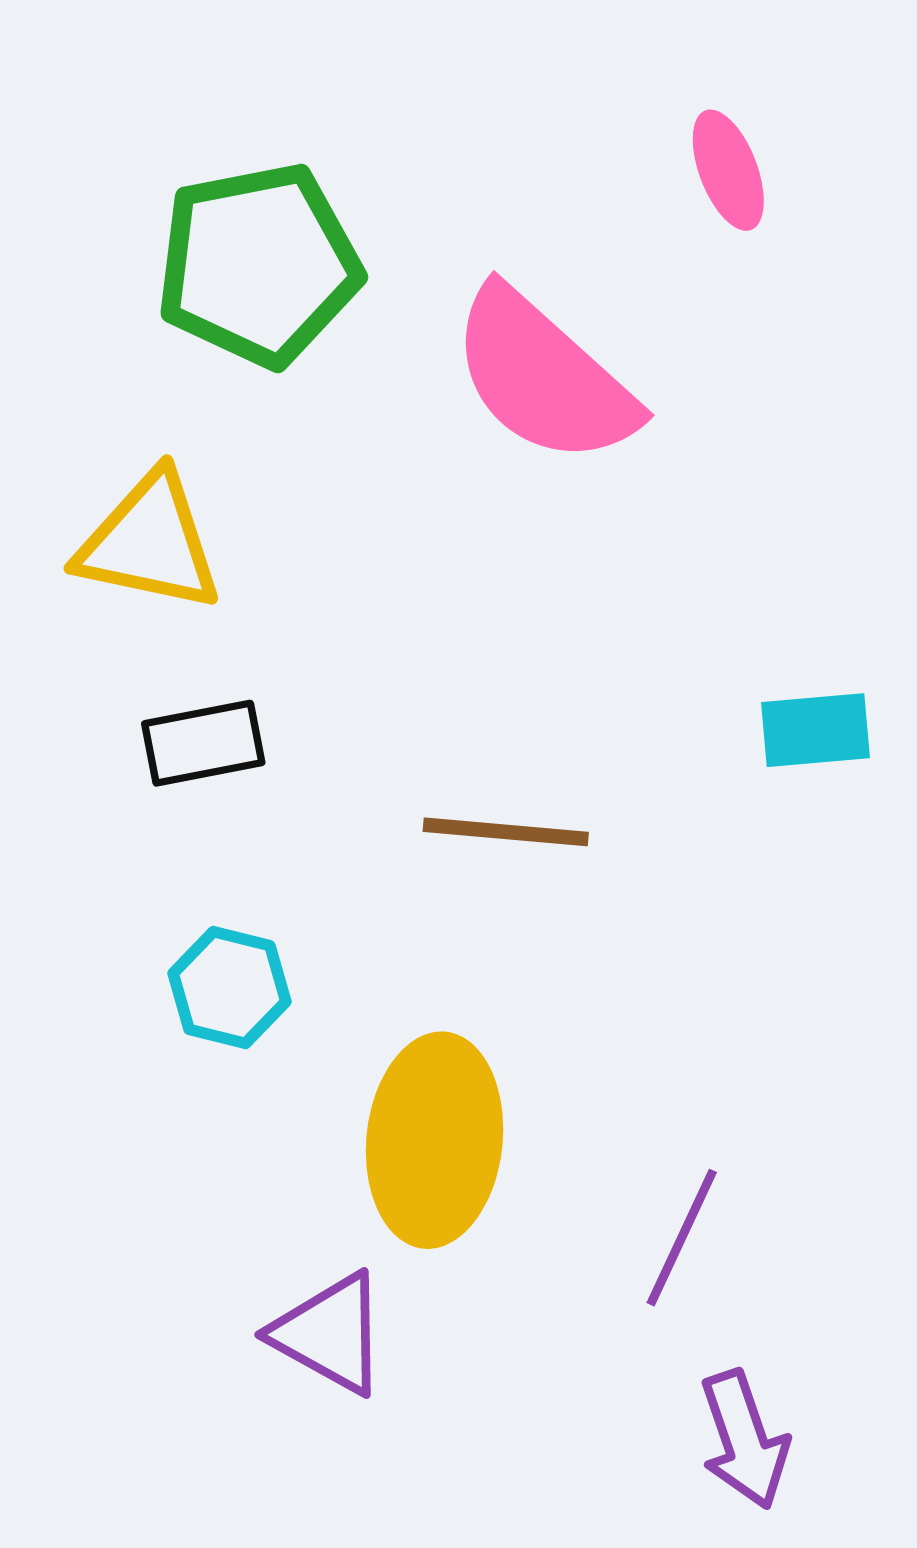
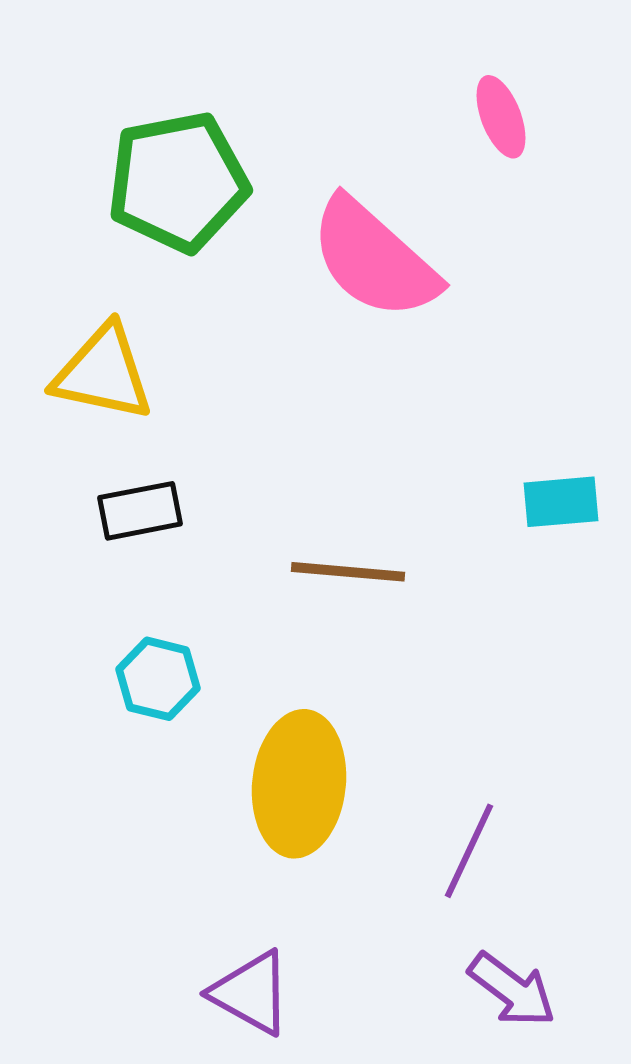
purple triangle: (330, 1334) -> (251, 993), moved
purple arrow: (744, 1440) -> (512, 990), turned -34

